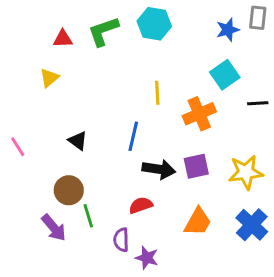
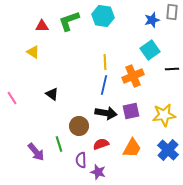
yellow triangle: (49, 78) -> (33, 52), turned -48
blue line: (133, 136) -> (104, 85), moved
brown circle: (69, 190) -> (79, 126), moved
red semicircle: (141, 205) -> (101, 144), moved

